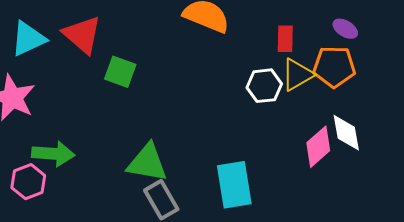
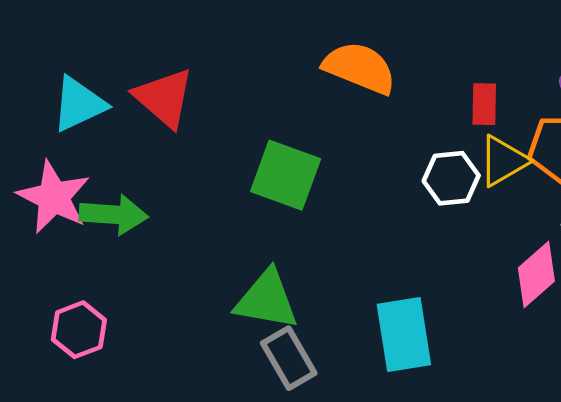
green square: (120, 72) -> (286, 175), moved, size x1.4
green arrow: (53, 154) -> (114, 215), moved

